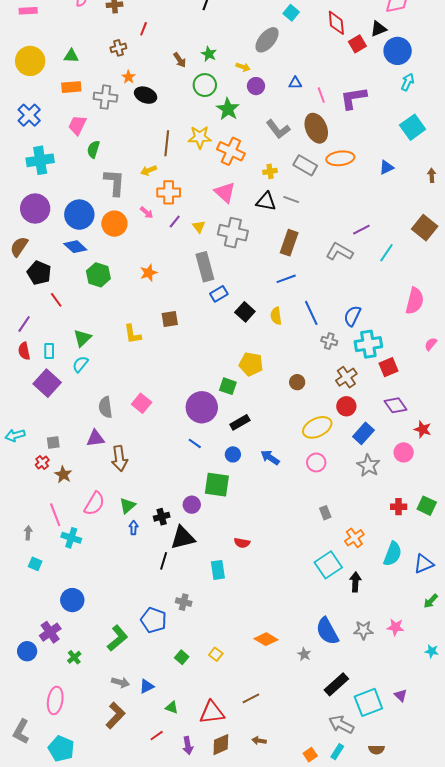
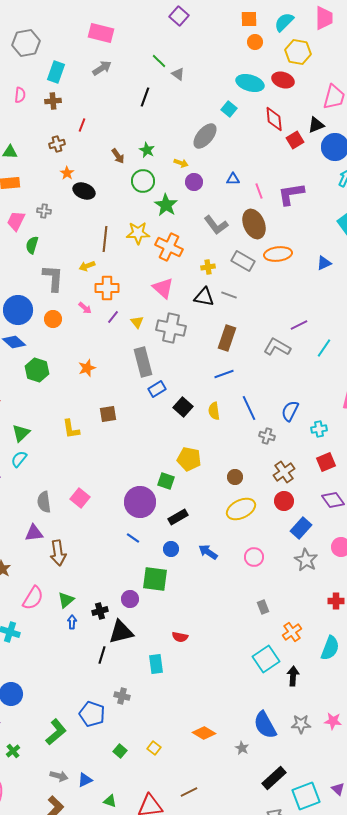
gray cross: (105, 97) -> (44, 211), moved, size x0.6
orange circle: (114, 224) -> (53, 319), size x0.7
cyan cross: (368, 344) -> (319, 429), moved, size x0.6
yellow ellipse: (317, 427) -> (241, 509), moved

